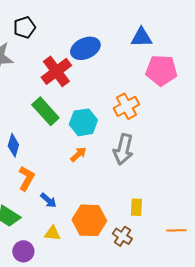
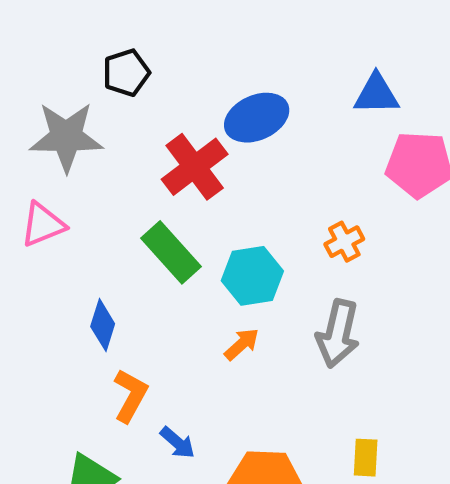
orange cross: (126, 106) -> (344, 242), size x0.7

